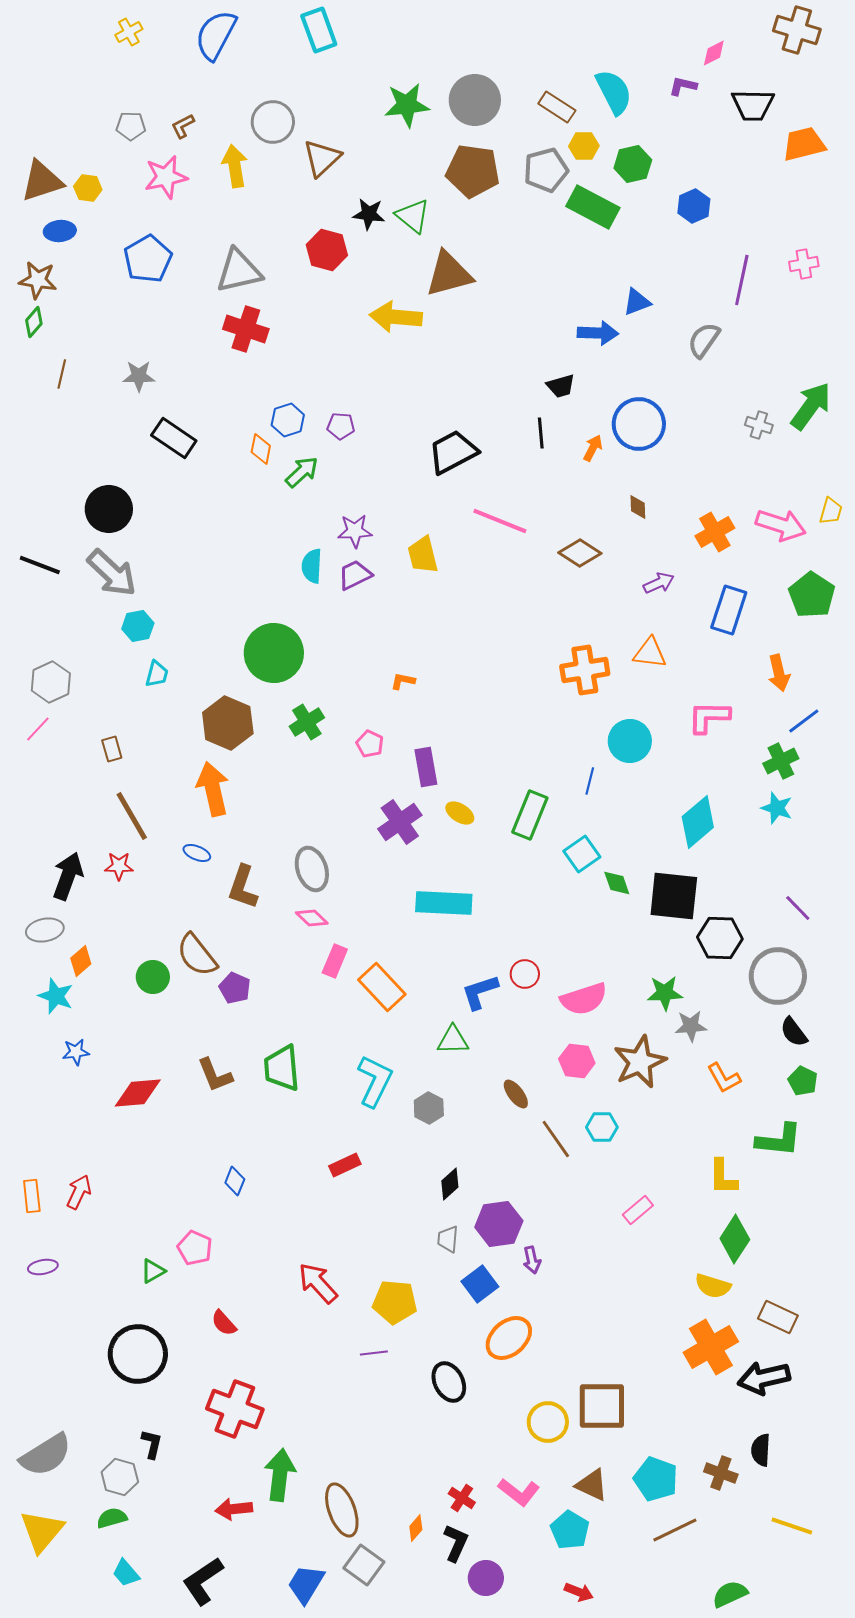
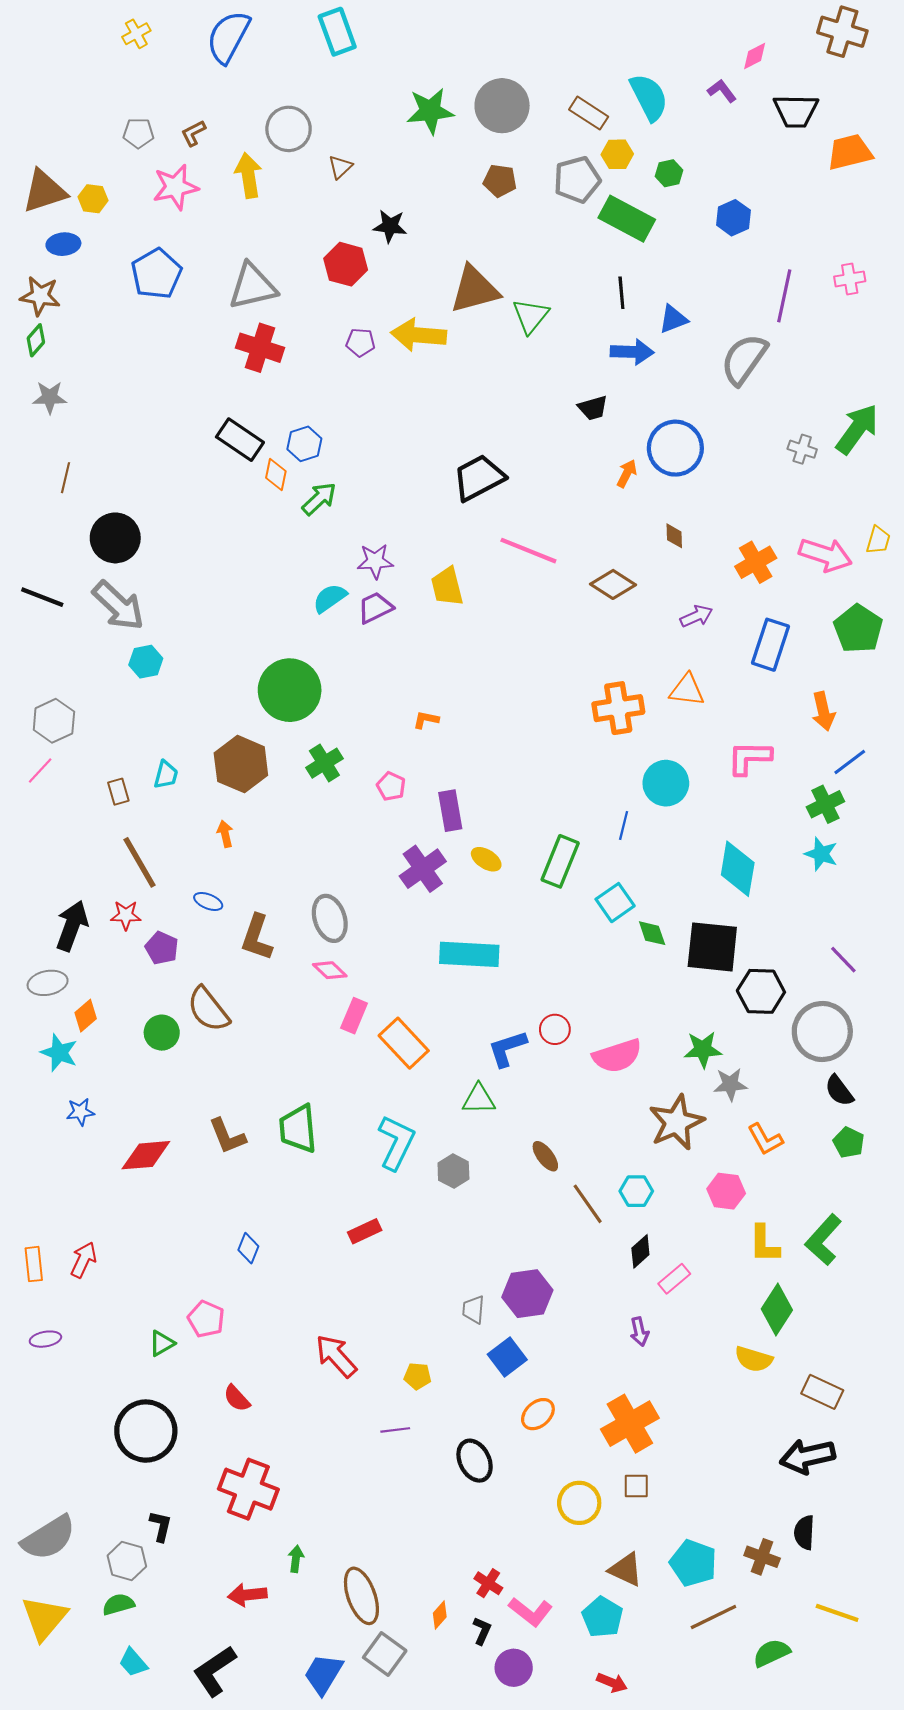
purple L-shape: (683, 86) -> (722, 91), turned 40
brown triangle: (322, 158) -> (340, 167), size x0.6
green hexagon: (633, 164) -> (669, 173), size x0.7
brown pentagon: (473, 171) -> (500, 181), size x0.6
green triangle: (413, 216) -> (531, 316), moved, turned 30
gray semicircle: (704, 340) -> (744, 359), size x1.4
brown line: (62, 374) -> (66, 478), moved
gray star: (139, 376) -> (50, 397), moved
purple pentagon: (341, 426) -> (360, 342), moved
black line: (541, 433) -> (621, 293), moved
black rectangle: (174, 438) -> (240, 440), moved
cyan semicircle: (312, 566) -> (330, 598), turned 52
cyan trapezoid: (157, 674) -> (166, 775), moved
orange arrow: (213, 789) -> (225, 834), size x0.5
cyan diamond: (698, 822) -> (738, 869), turned -40
purple pentagon: (235, 988) -> (162, 948), moved
pink hexagon: (577, 1061) -> (726, 1191), moved
green L-shape: (779, 1140) -> (823, 1240), moved, turned 126
black diamond: (450, 1184) -> (640, 1251), moved
purple arrow: (532, 1260) -> (639, 1332), moved
yellow pentagon: (395, 1302) -> (417, 1376), size x0.6
orange ellipse: (509, 1338) -> (538, 1414), size x0.7
orange cross: (711, 1347) -> (630, 1424), moved
brown square: (602, 1406) -> (636, 1486), size x0.5
green arrow: (280, 1475) -> (296, 1559), size x0.5
pink L-shape: (519, 1492) -> (531, 1612), moved
black L-shape: (456, 1543) -> (482, 1631), size x0.7
green semicircle: (730, 1594) -> (772, 1653), moved

